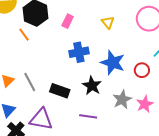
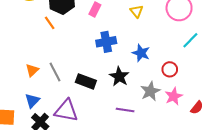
blue star: (113, 63) -> (141, 53), size x0.7
red circle: (142, 70) -> (170, 69), moved
purple line: (88, 116) -> (125, 110), moved

